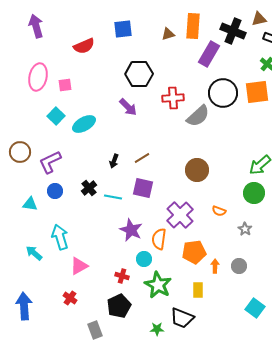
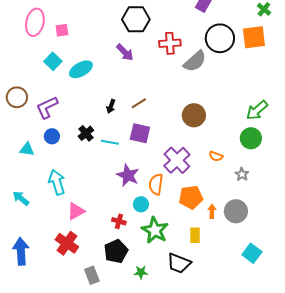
cyan arrow: (34, 253) -> (21, 198), moved
gray circle: (239, 266) -> (236, 211), size x1.5
red cross: (70, 298) -> (67, 243), size x1.6
green star: (157, 329) -> (141, 272), moved

